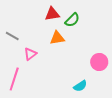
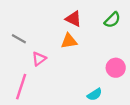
red triangle: (52, 14) -> (73, 19), moved, turned 35
green semicircle: (72, 20) -> (112, 20), moved

